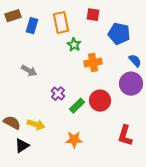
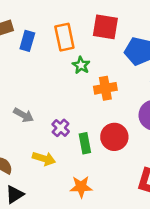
red square: (93, 15) -> (105, 27), size x1.5
gray arrow: (29, 71) -> (23, 115), moved
green rectangle: (77, 106) -> (85, 143), turned -56
yellow arrow: (36, 125) -> (44, 159), moved

